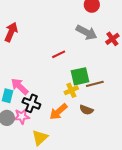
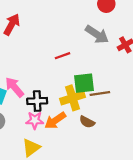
yellow cross: (71, 90) -> (72, 98), size x1.5
black cross: (31, 103) -> (37, 101), moved, turned -30
pink star: (22, 116) -> (35, 120), moved

